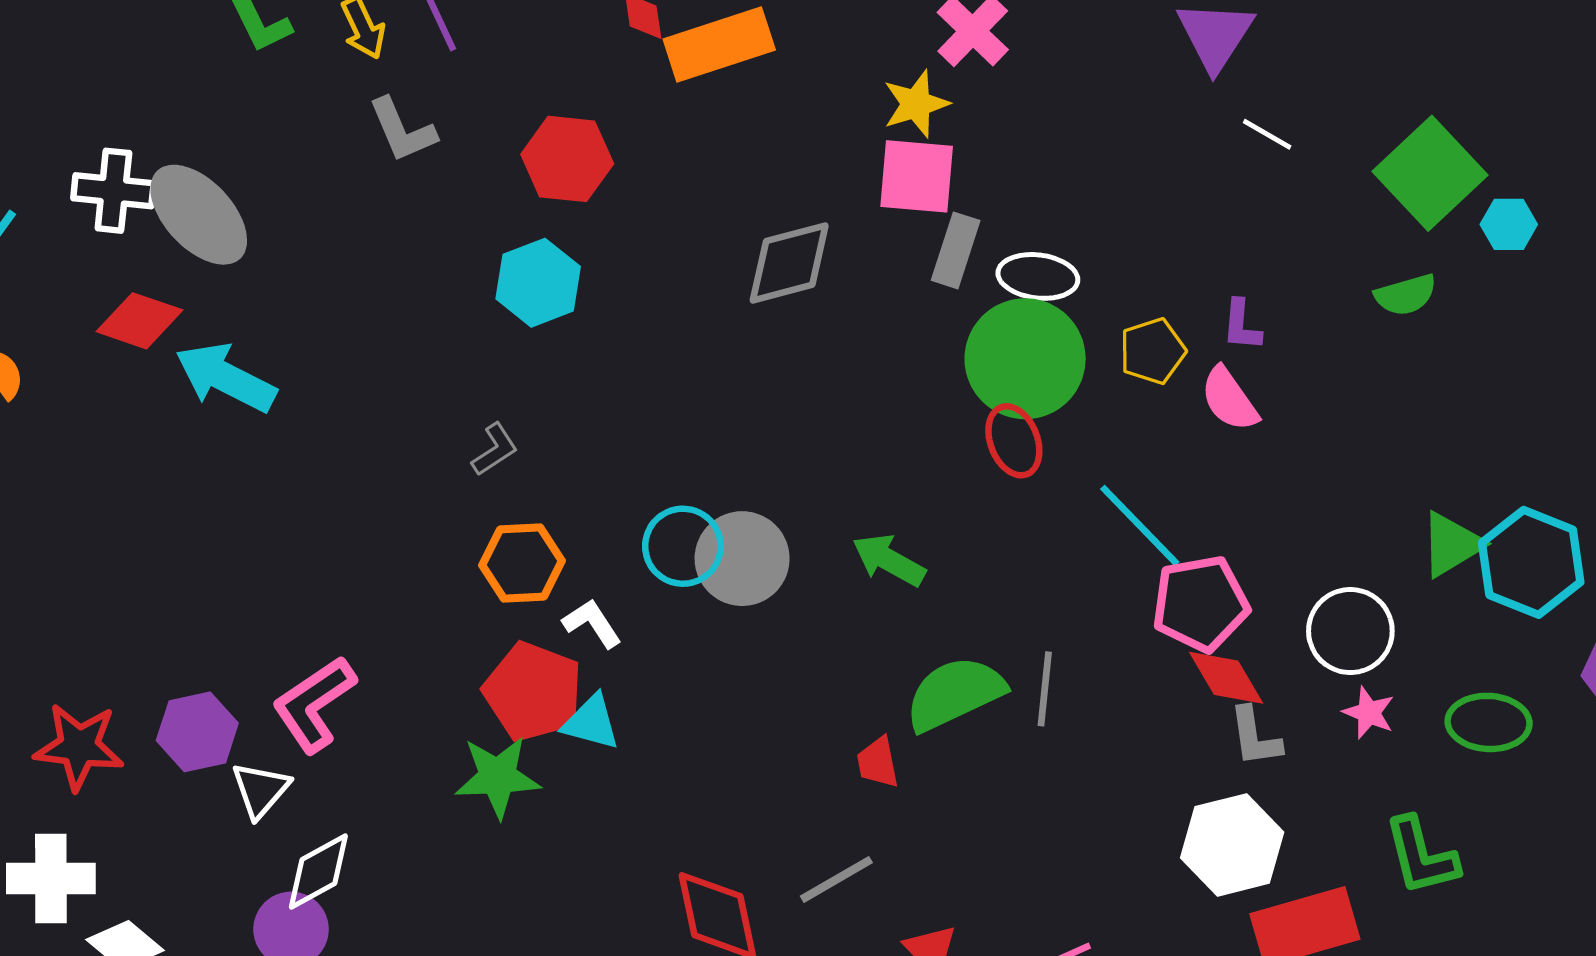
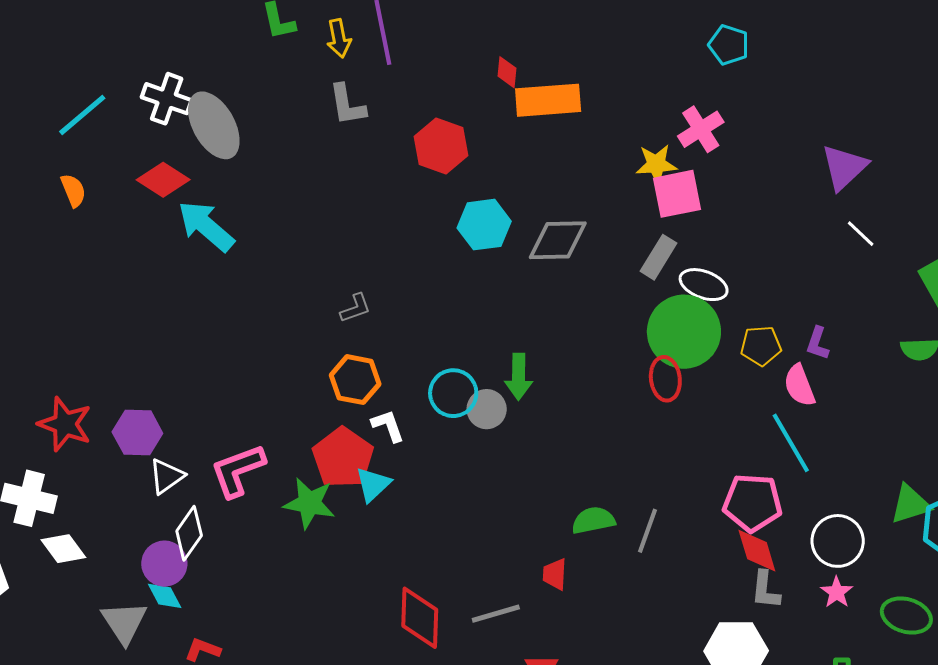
pink square: (917, 176) -> (677, 194), moved, turned -30
cyan hexagon: (538, 283) -> (484, 225), moved
cyan line: (1140, 526) -> (791, 443), moved
gray circle: (742, 559) -> (487, 409), size x0.7
green arrow: (889, 560) -> (519, 377), moved, turned -132
green semicircle: (955, 693) -> (593, 520), size x0.7
pink L-shape: (314, 704) -> (238, 471), moved
cyan triangle: (591, 722) -> (373, 484), turned 48
red trapezoid: (878, 762) -> (555, 574), moved
white diamond: (318, 872) -> (189, 533), turned -40

